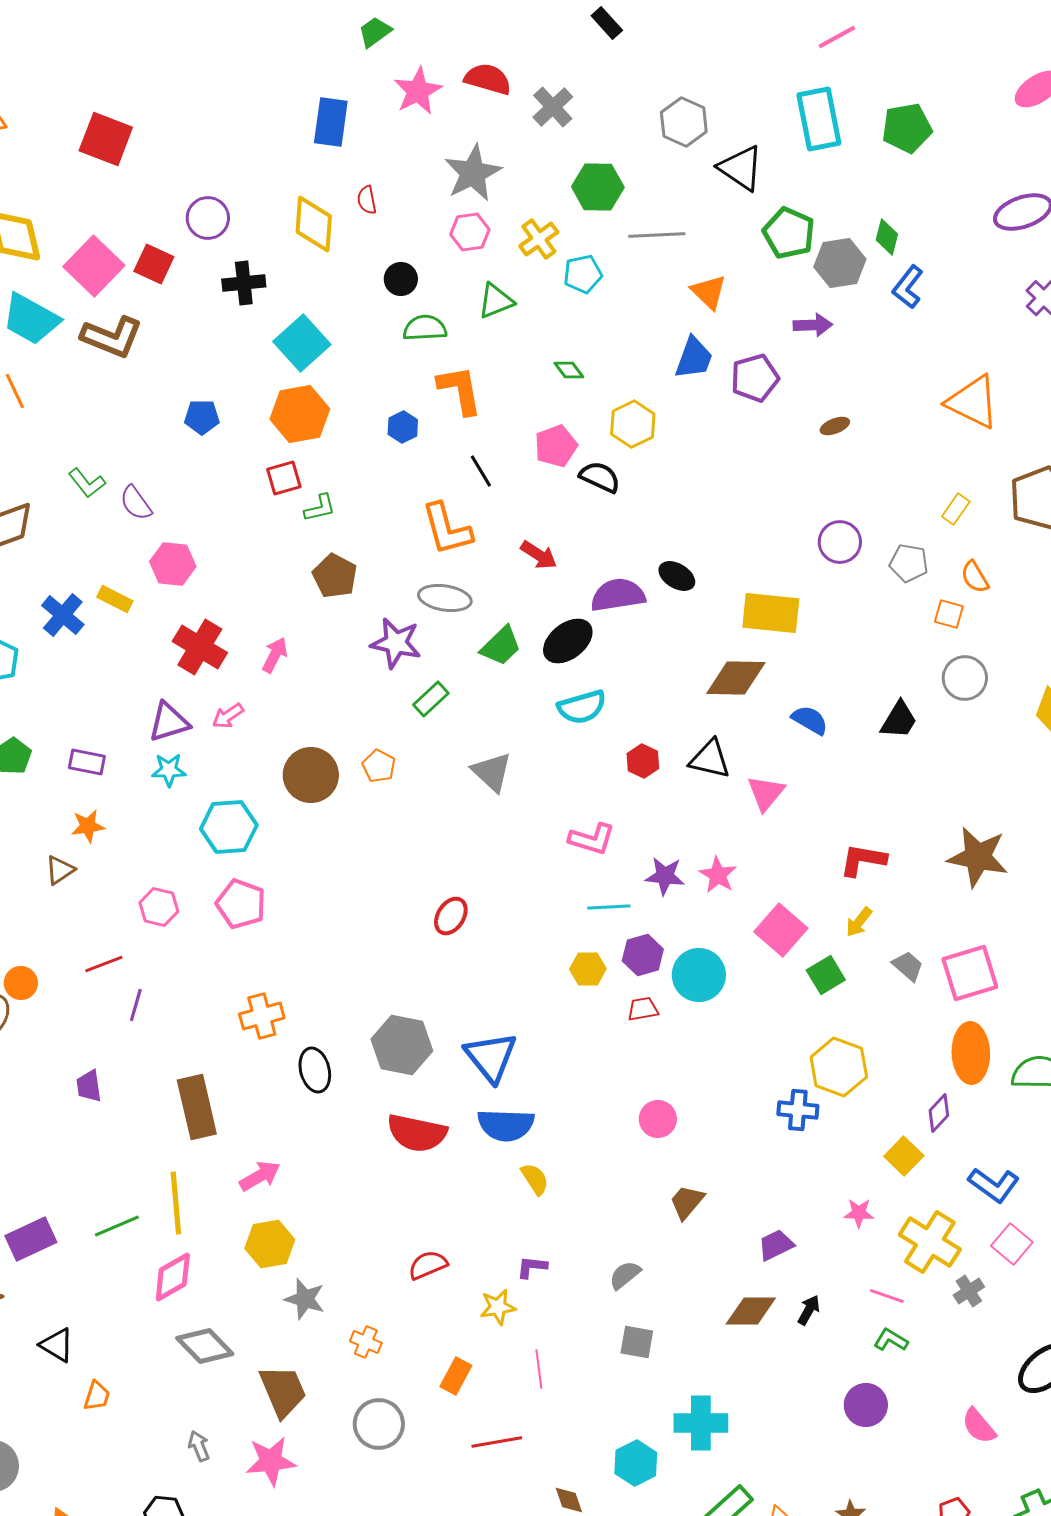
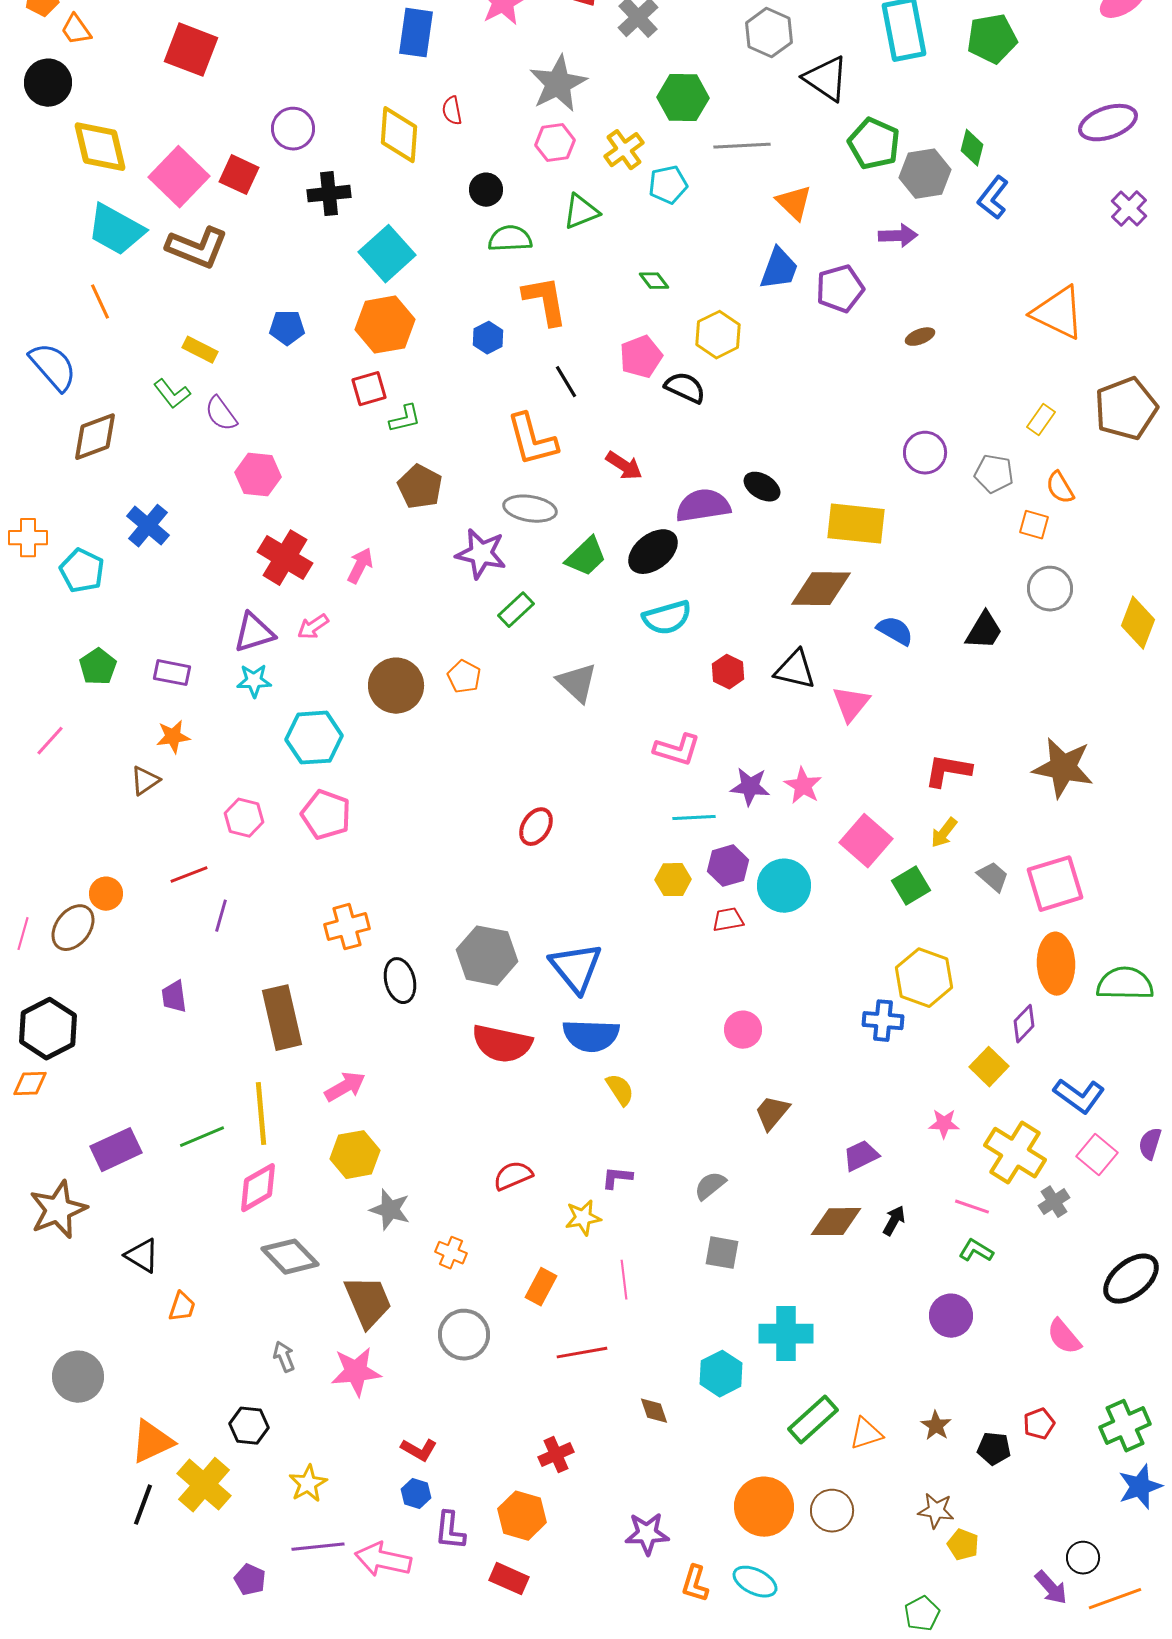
yellow rectangle: (115, 599) -> (200, 350), moved

